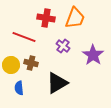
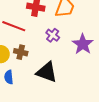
black triangle: (57, 83) -> (47, 72), turned 50

